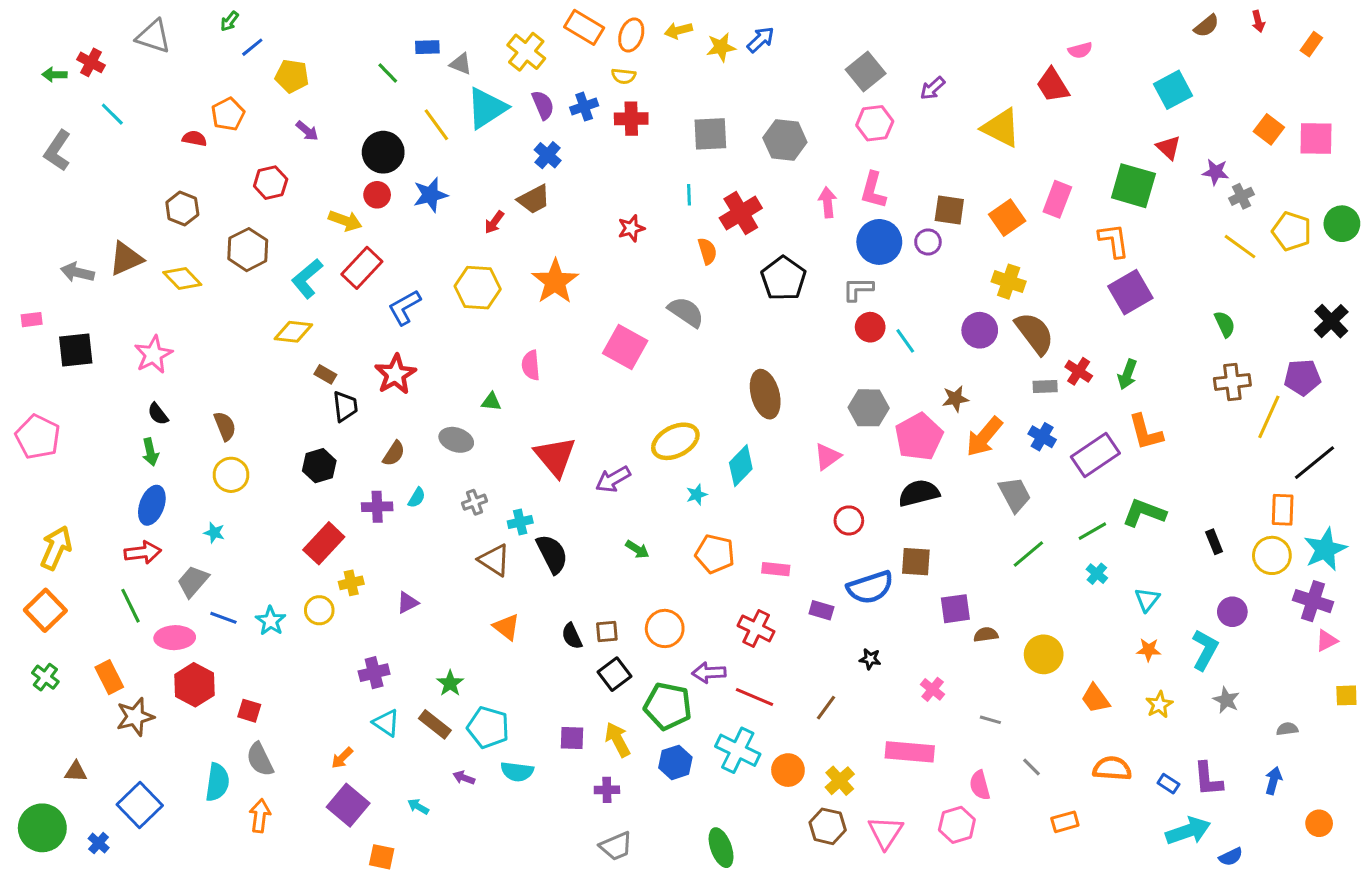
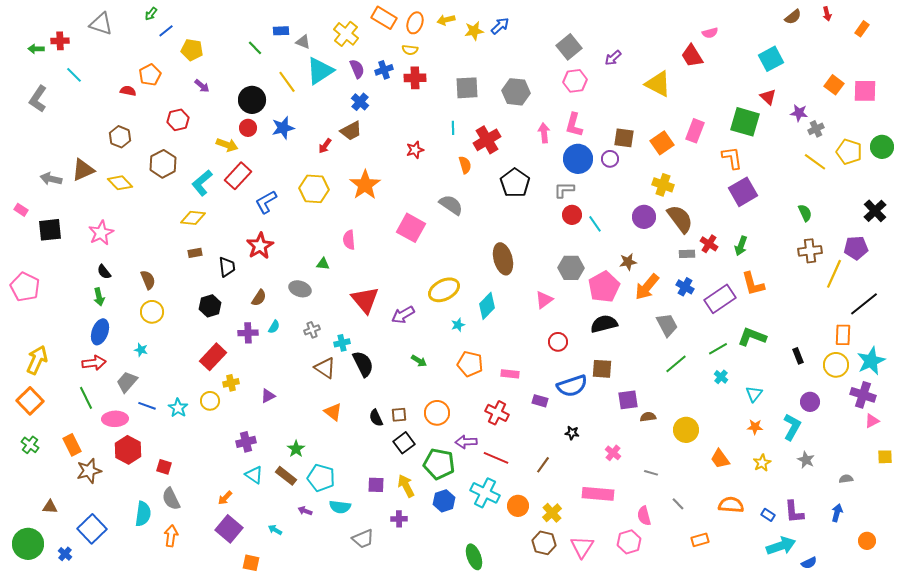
red cross: (91, 62) -> (60, 41), turned -30
pink rectangle: (32, 320) -> (21, 210), turned 40
brown rectangle: (325, 374) -> (195, 253), moved, turned -40
gray trapezoid: (616, 846) -> (363, 539), moved

